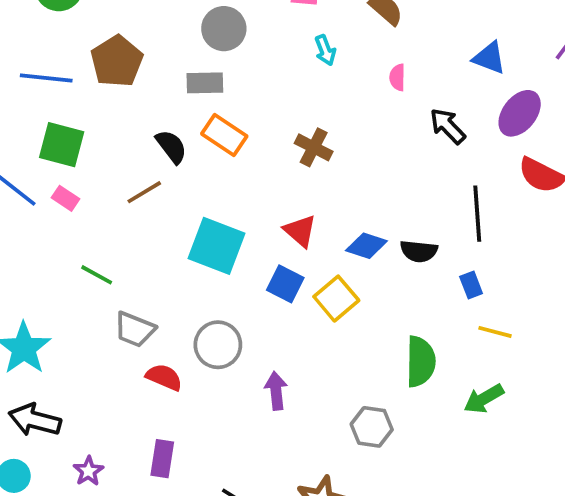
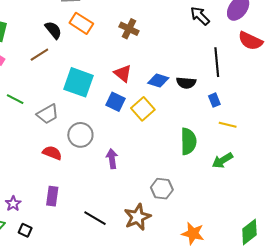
gray trapezoid: (135, 329) -> (48, 114), moved, turned -50
gray hexagon: (372, 427) -> (162, 189), moved

